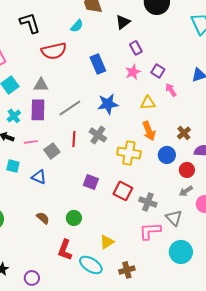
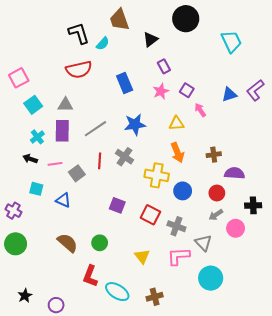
black L-shape: (30, 23) -> (79, 33), moved
brown cross: (184, 133) -> (214, 155), turned 32
blue circle: (167, 155) -> (183, 191), moved
brown semicircle: (43, 218) -> (67, 243), size x1.5
yellow triangle: (107, 242) -> (142, 256), moved, turned -35

